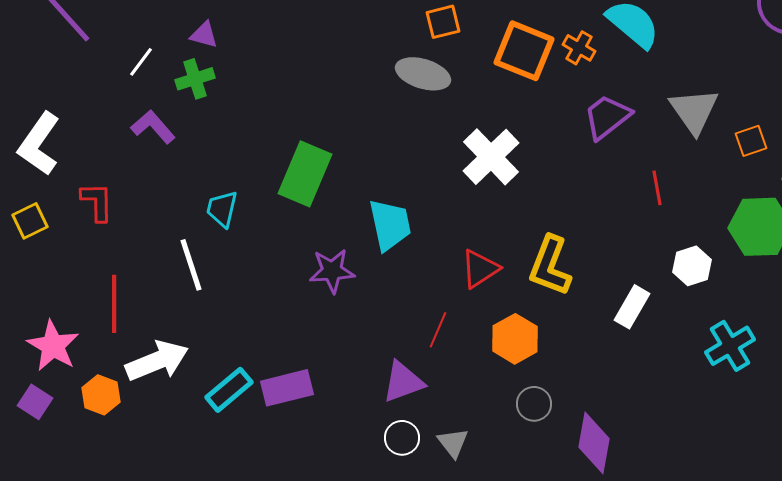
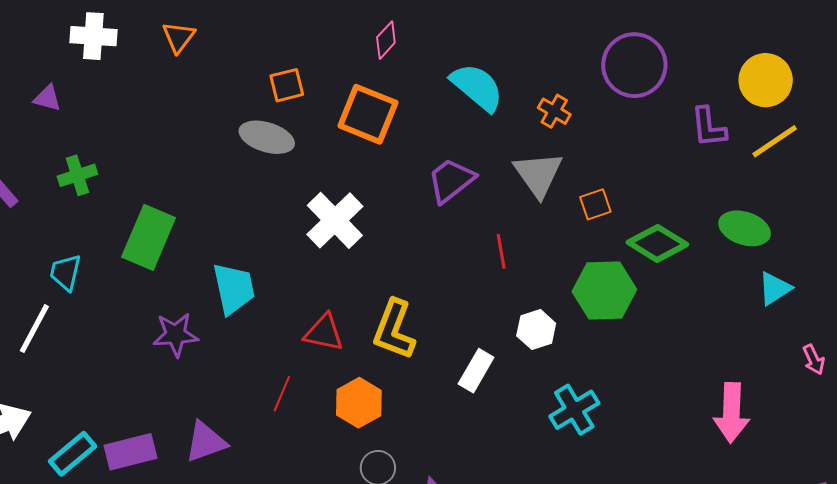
orange cross: (579, 48) -> (554, 111), moved
green cross: (195, 79) -> (77, 175), moved
white line: (191, 265) -> (34, 329), turned 46
red triangle: (480, 269) -> (324, 333), turned 45
purple triangle: (403, 382) -> (206, 442), moved

